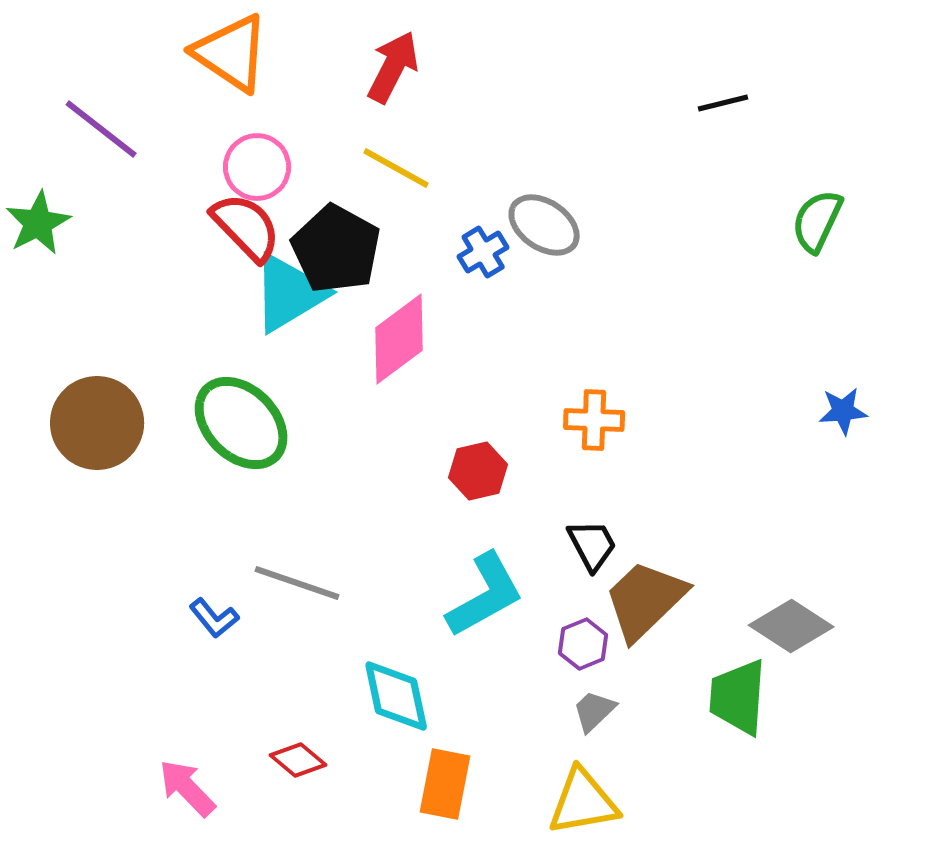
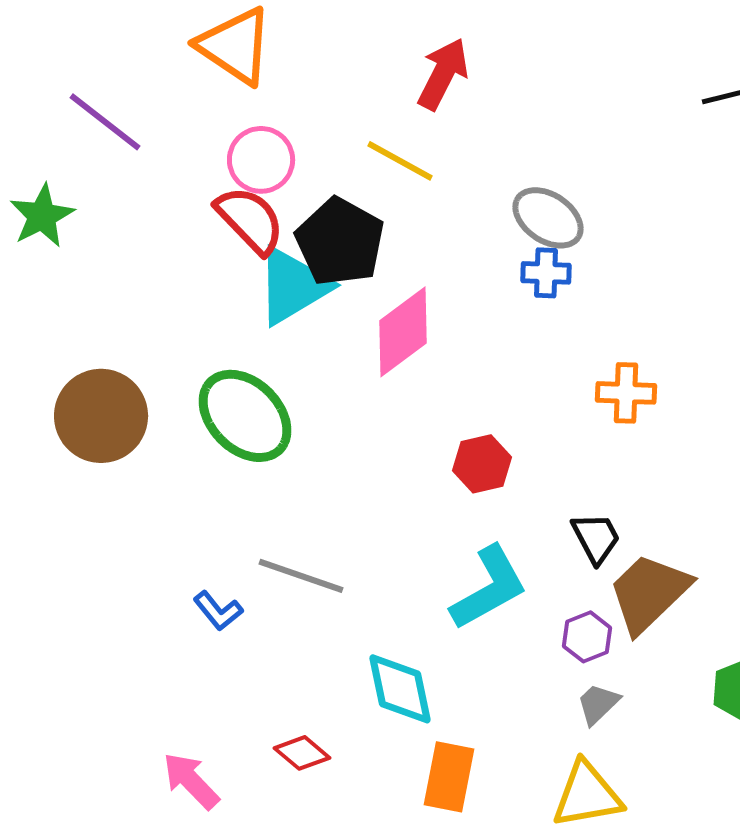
red arrow: (393, 67) -> (443, 74), moved
blue cross: (483, 252) -> (546, 273), moved, turned 33
orange cross: (594, 420) -> (626, 393), moved

